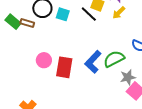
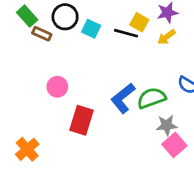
black line: (89, 14) -> (126, 33), turned -36
green rectangle: (13, 22) -> (27, 16), moved
red rectangle: (64, 67) -> (81, 120), moved

